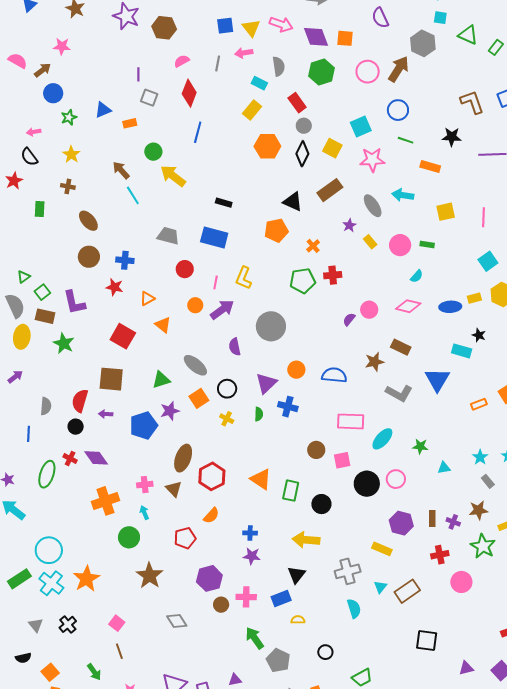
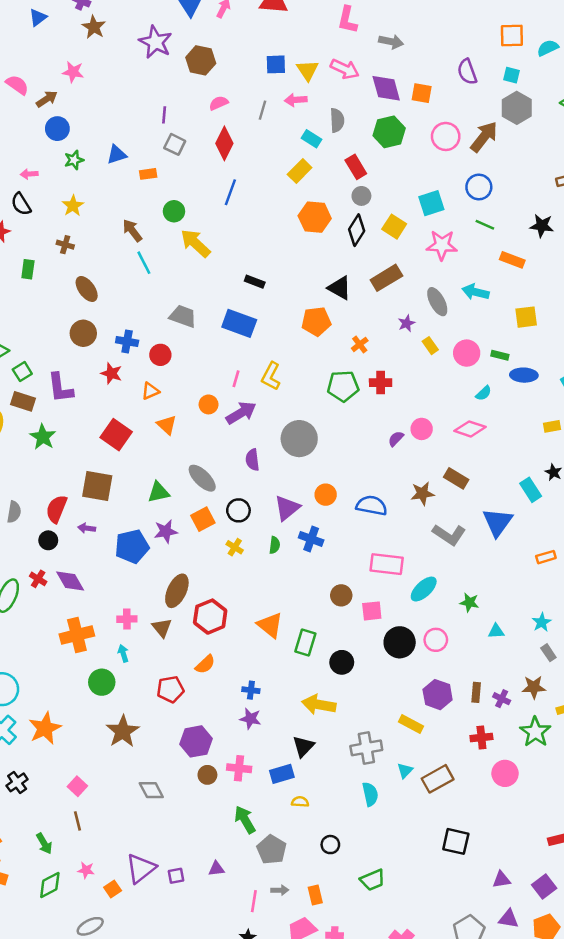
cyan square: (440, 18) -> (511, 75), moved
red circle: (185, 269) -> (160, 355), moved
blue ellipse: (450, 307) -> (524, 375), moved
cyan rectangle: (462, 351) -> (531, 490), turned 36

